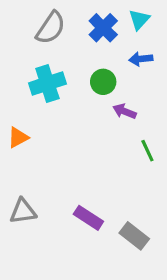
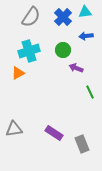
cyan triangle: (139, 20) -> (85, 12), turned 40
orange triangle: (18, 138) -> (18, 73), moved
gray rectangle: (134, 236) -> (82, 144), turned 30

